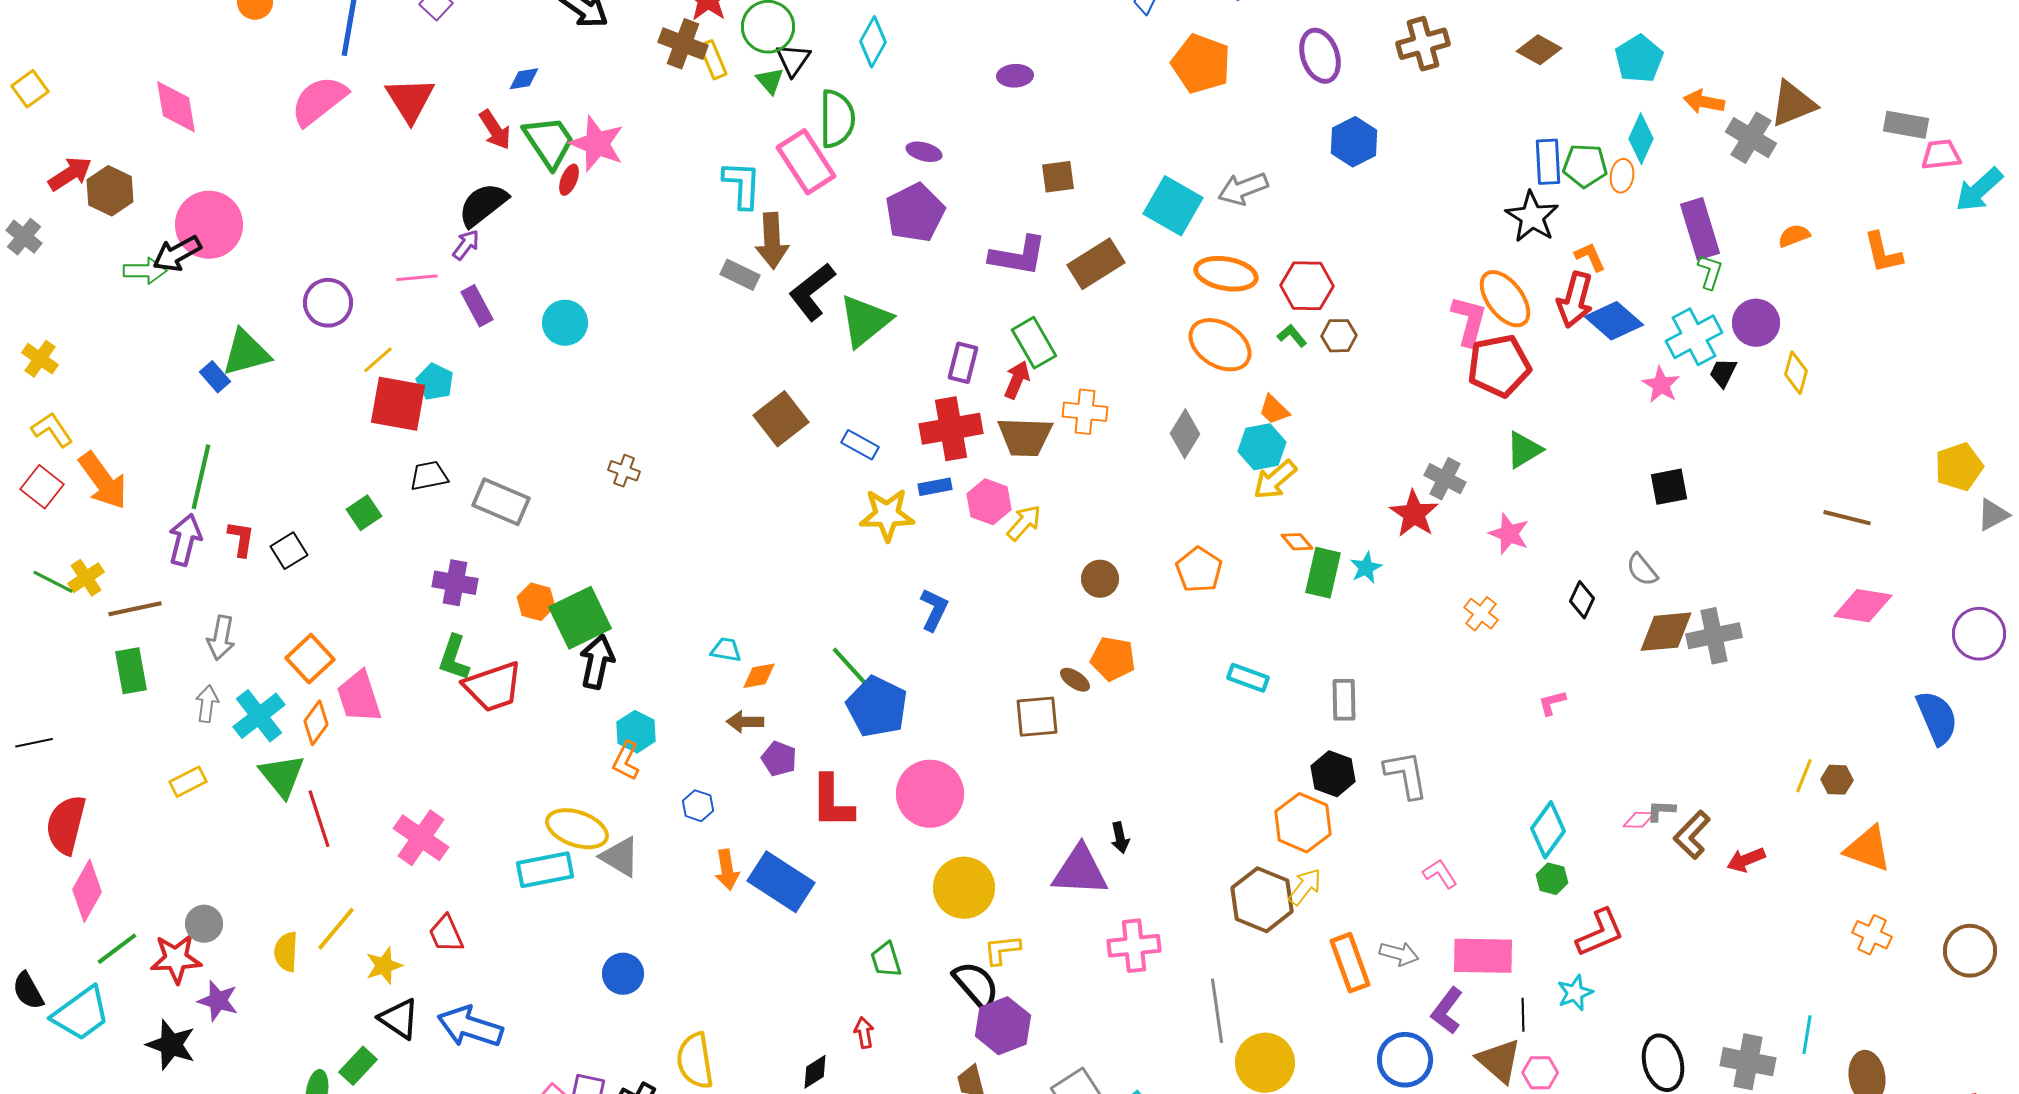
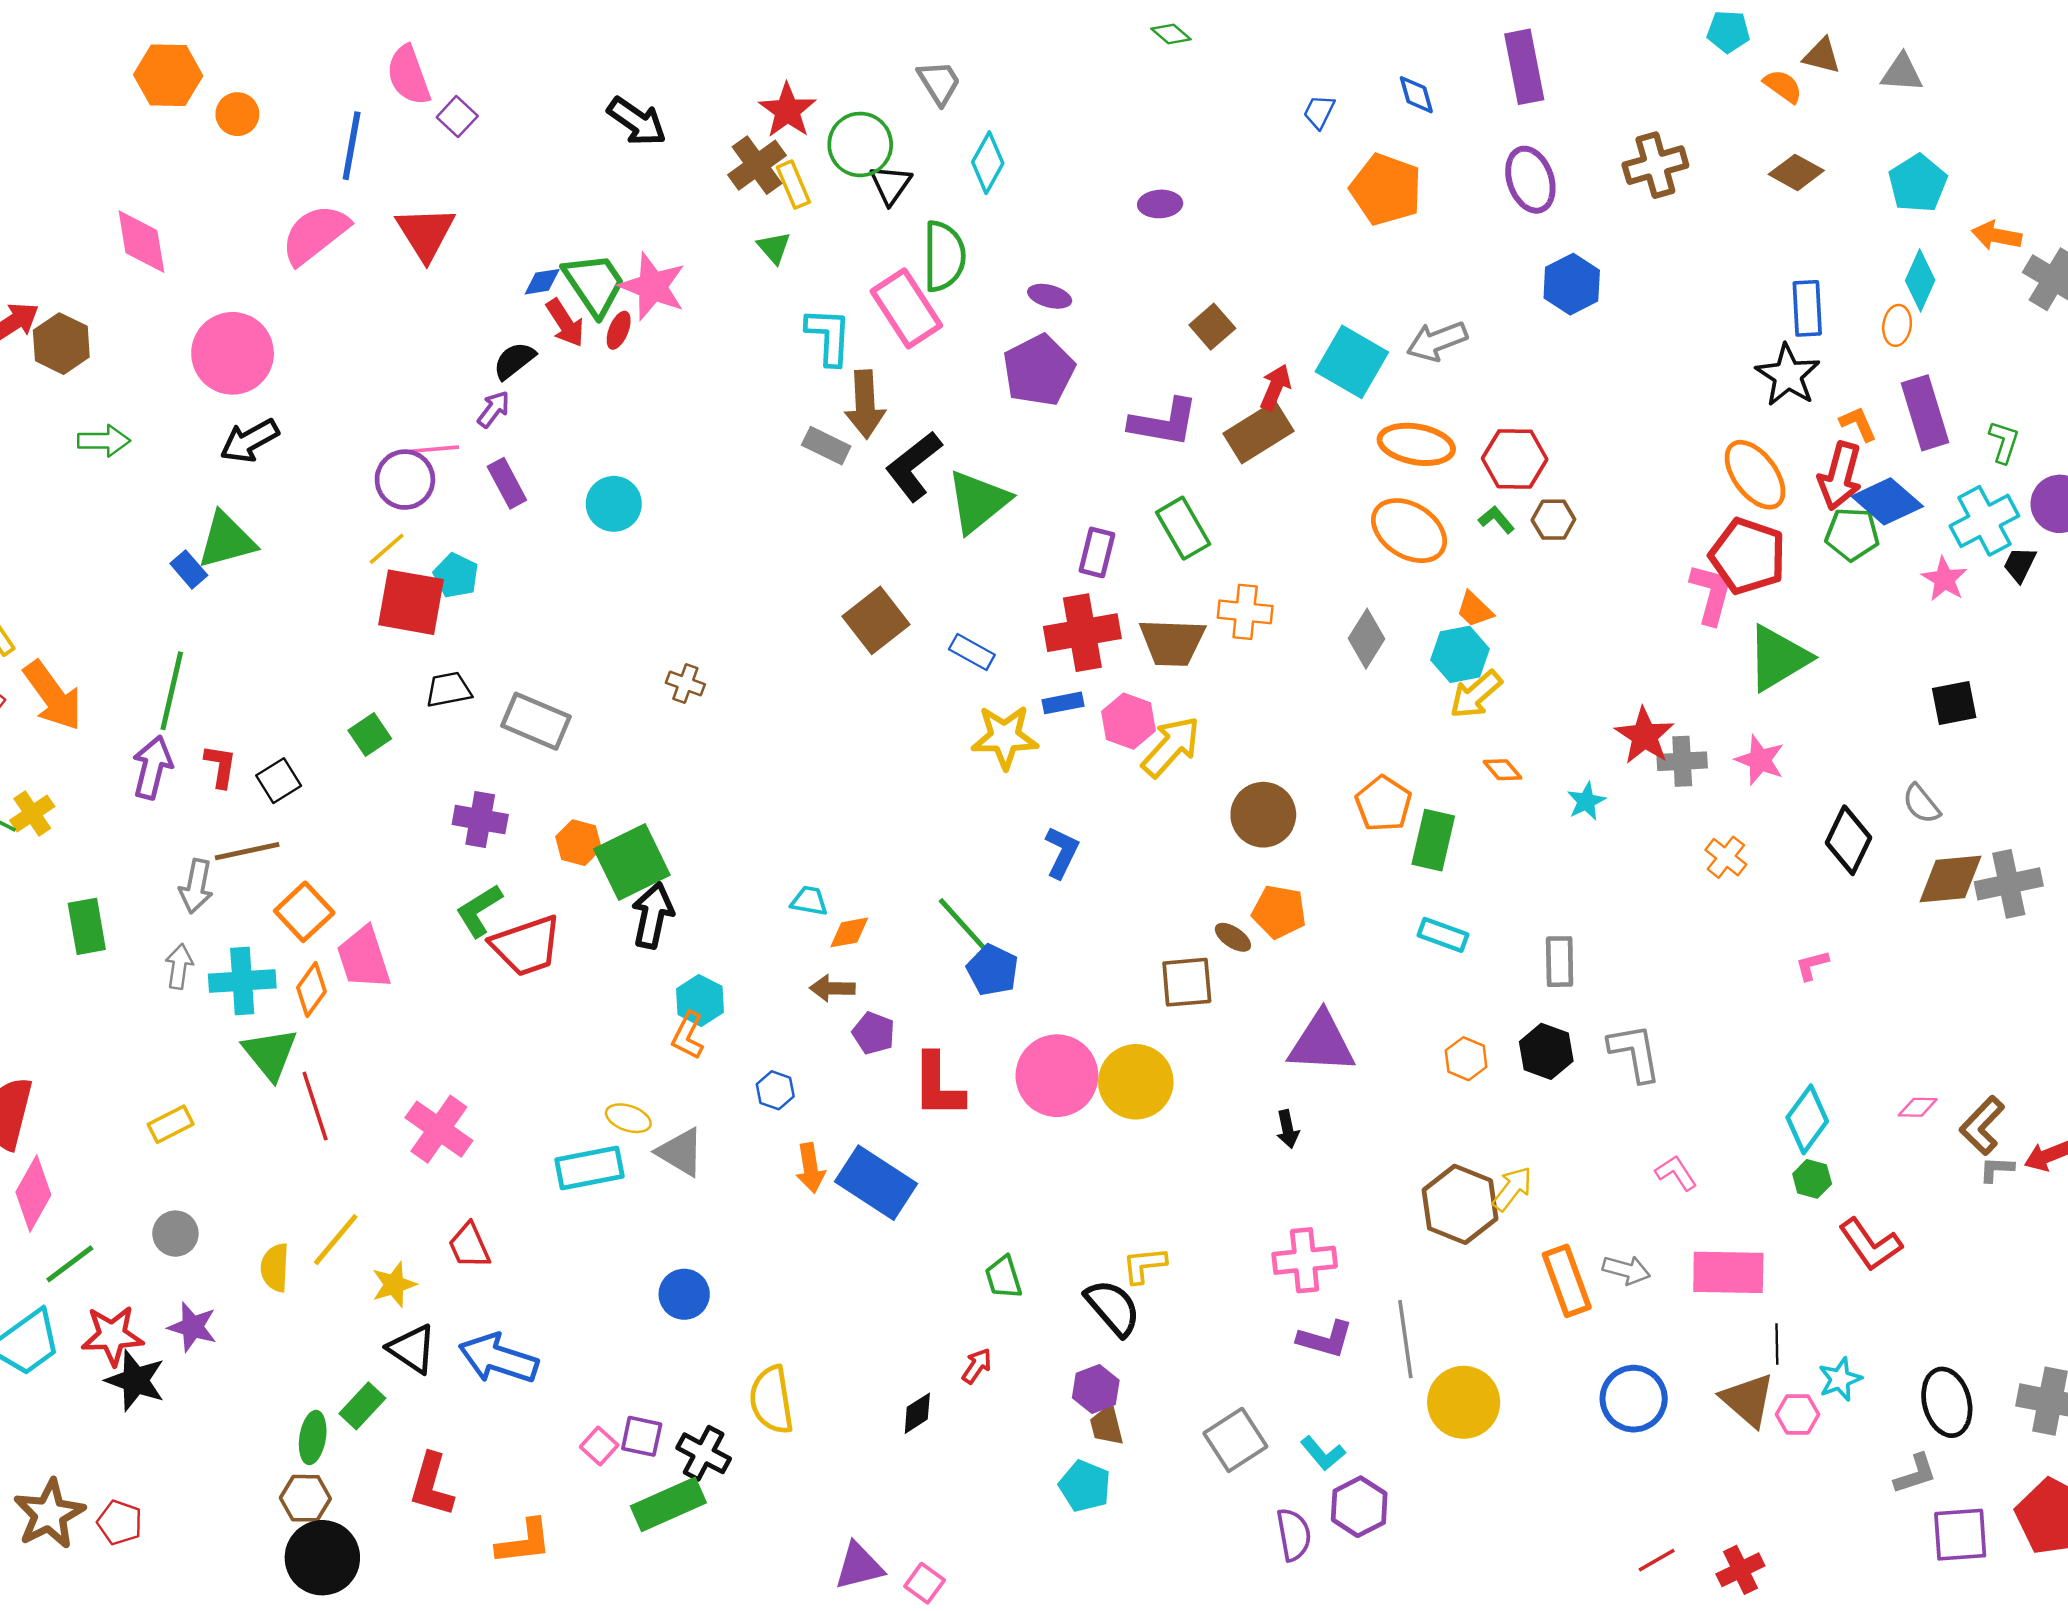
brown cross: (683, 44) -> (757, 165), turned 33
blue diamond: (524, 79) -> (542, 282), moved
green triangle: (770, 81) -> (774, 248), moved
red arrow: (495, 130) -> (565, 323), moved
green pentagon: (1585, 166) -> (1852, 534), moved
brown square: (1058, 177) -> (1212, 327), turned -33
black semicircle: (483, 205) -> (514, 361), size x0.7
pink circle: (209, 225) -> (233, 353), moved
purple rectangle: (1700, 229) -> (1925, 413), moved
black arrow: (177, 254) -> (250, 441), moved
purple circle: (328, 303) -> (405, 480), moved
pink L-shape: (1469, 321) -> (1711, 594), moved
red pentagon: (1499, 366) -> (1748, 556), turned 30
red arrow: (1017, 380) -> (1275, 387), moved
green triangle: (1524, 450) -> (1778, 658), size x1.5
gray cross: (1445, 479) -> (1682, 761), moved, turned -30
yellow arrow: (1024, 523) -> (1171, 747), size x1.4
green rectangle: (1323, 573) -> (1433, 840), moved
brown circle: (1100, 579) -> (1263, 815), size x1.4
black diamond: (1582, 600) -> (1848, 840), size x1.5
brown line: (135, 609) -> (247, 851), moved
green L-shape: (454, 658) -> (479, 911), turned 39
blue pentagon: (877, 707) -> (993, 970), size x0.7
cyan cross: (259, 716) -> (242, 981), turned 34
yellow rectangle: (188, 782) -> (171, 1124), moved
gray L-shape: (1661, 811) -> (1997, 1169), moved
orange hexagon: (1303, 823) -> (1466, 1059), moved, size x0.6
yellow ellipse: (577, 829) -> (628, 1118), size x0.6
purple triangle: (1080, 871) -> (1322, 1043), moved
yellow circle: (964, 888) -> (1136, 1082), moved
red L-shape: (1600, 933) -> (1870, 1244), turned 78
red star: (176, 959) -> (112, 1336), moved
cyan star: (1575, 993) -> (1840, 1379), moved
purple L-shape: (1447, 1011) -> (1325, 1339), moved, turned -111
purple hexagon: (1003, 1026) -> (1096, 1389), moved, size x0.7
red arrow: (864, 1033) -> (977, 1366), turned 44

